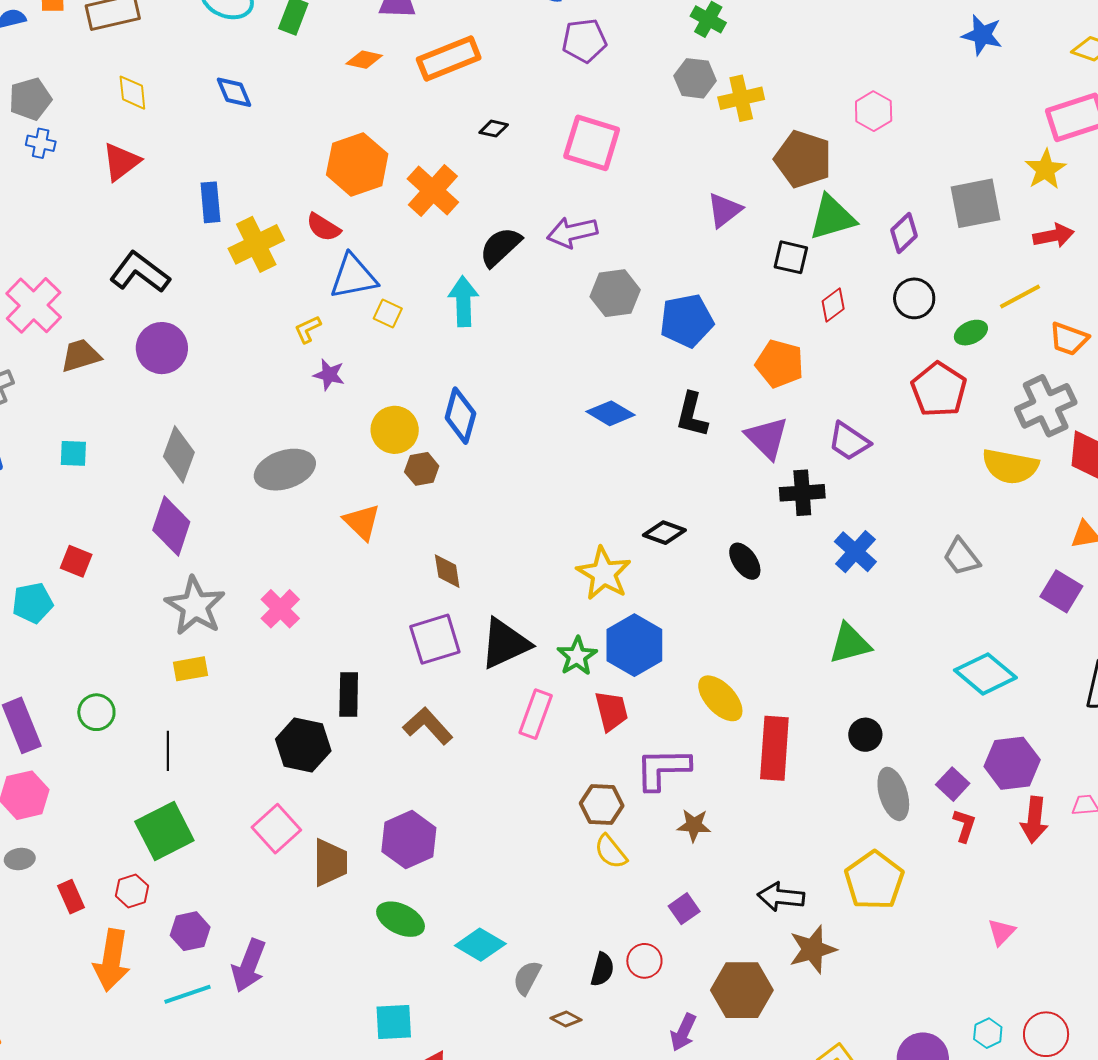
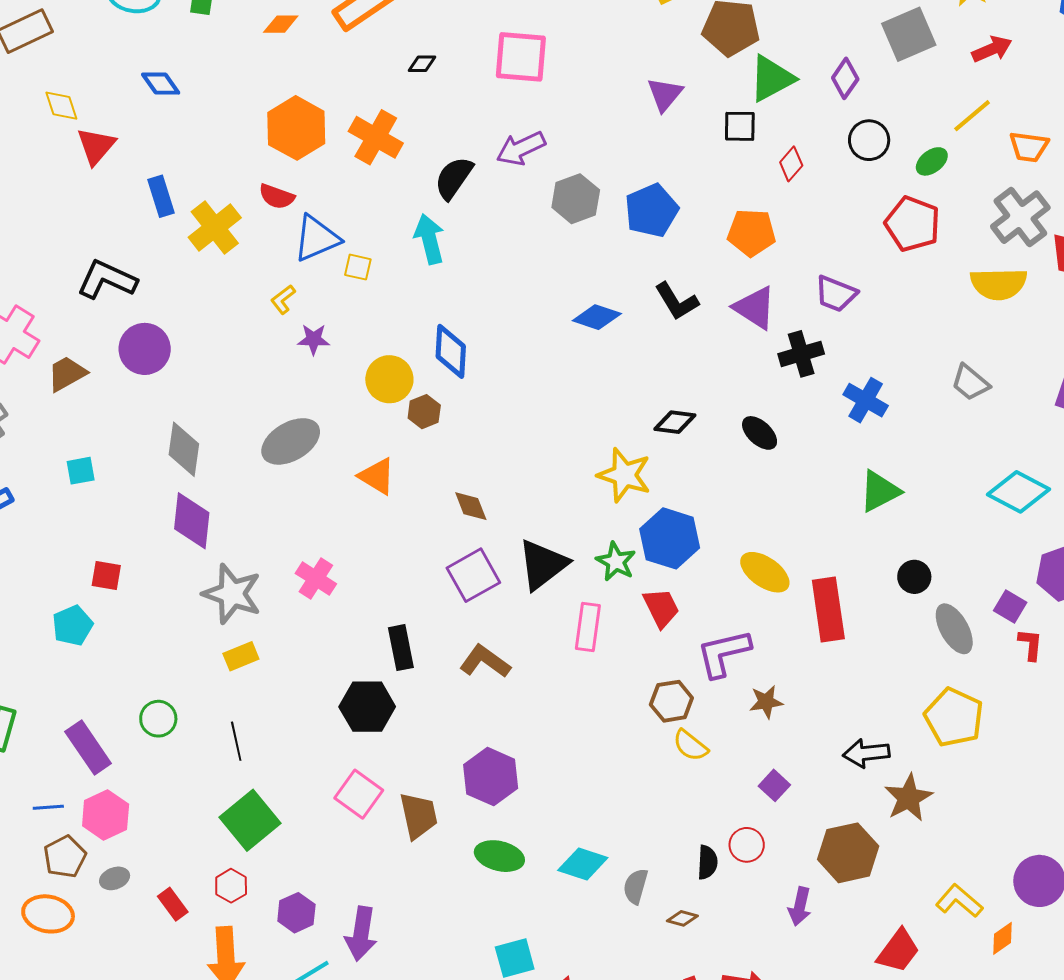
red triangle: (121, 162) -> (96, 146), moved
black L-shape: (692, 415) -> (677, 301), turned -33

